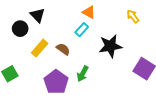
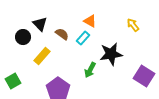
brown semicircle: (63, 49) -> (62, 34), moved
green arrow: (83, 74) -> (90, 70), moved

